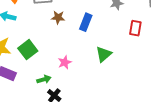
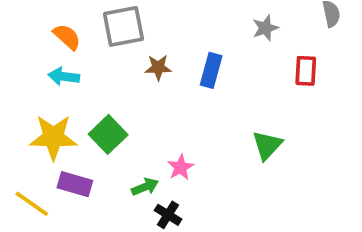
green triangle: (104, 54) -> (267, 145), moved
pink star: (65, 62) -> (181, 167), moved

